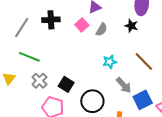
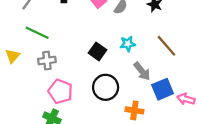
gray cross: (39, 81) -> (47, 61), turned 35
black square: (66, 84) -> (98, 51), moved

